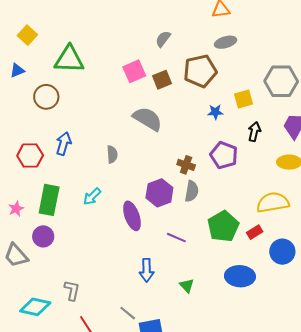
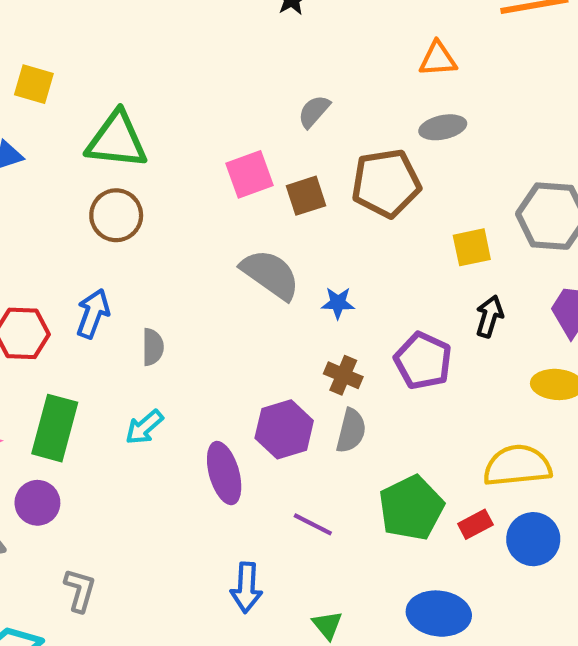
yellow square: (27, 35) -> (34, 84), turned -30
brown circle: (46, 97) -> (116, 215), moved
blue star: (215, 112) -> (338, 303), moved
gray semicircle: (112, 154) -> (153, 347), moved
blue circle: (282, 252) -> (533, 539), moved
gray L-shape: (72, 290) -> (80, 590), moved

